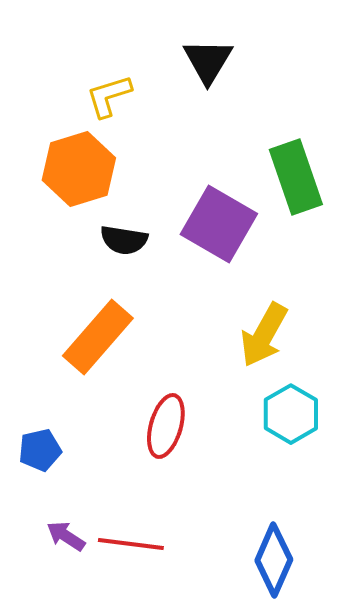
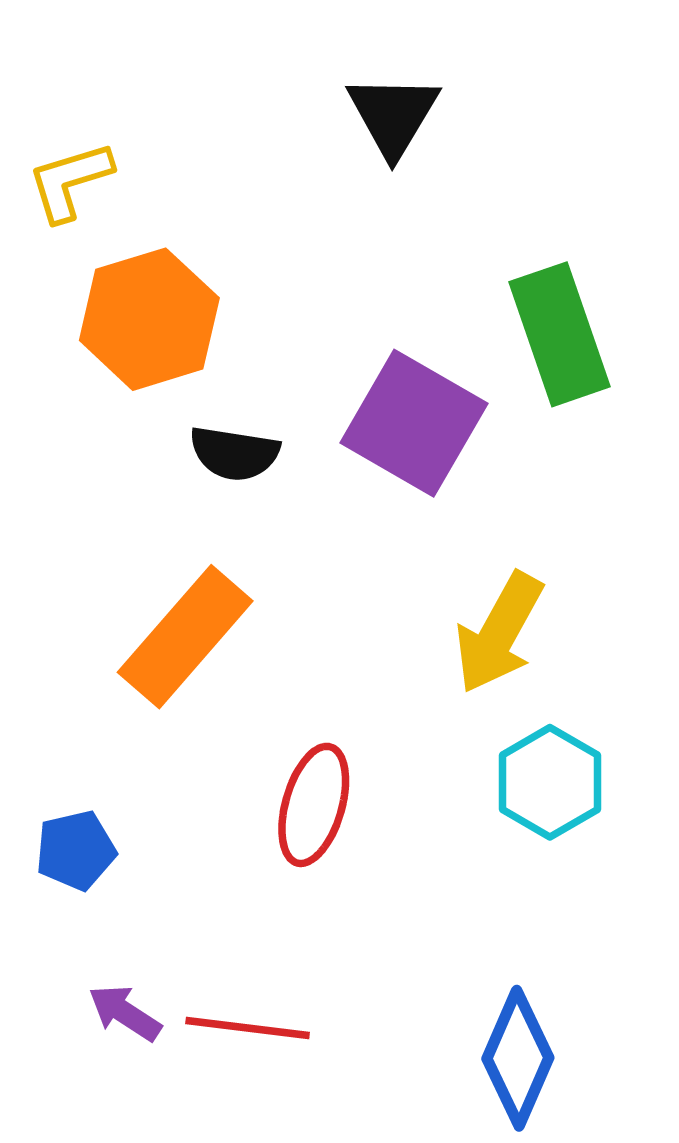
yellow L-shape: (109, 96) -> (70, 181), moved

